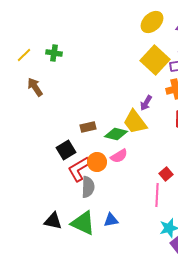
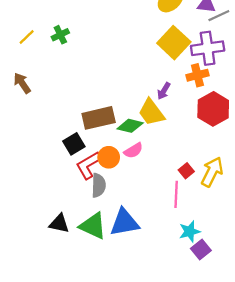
green cross: (54, 53) -> (60, 35), turned -35
brown arrow: (35, 87) -> (22, 83), moved
brown rectangle: (88, 127) -> (99, 118), size x1.8
blue triangle: (111, 220) -> (124, 222), size x1.8

